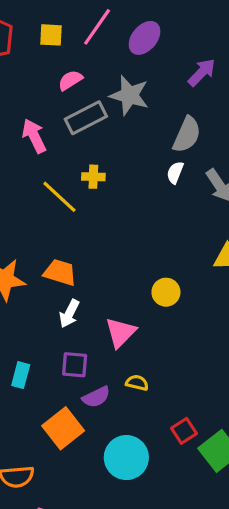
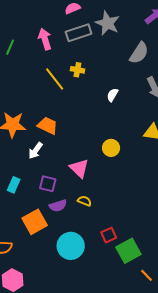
white semicircle: (175, 172) -> (112, 95), moved
white arrow: (69, 314) -> (36, 151), moved
pink triangle: (121, 332) -> (79, 168), turned -40

